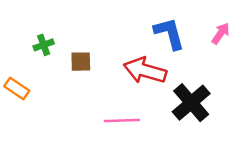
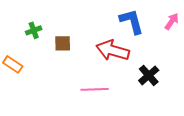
black cross: (191, 103) -> (149, 75), size x0.7

